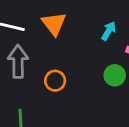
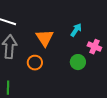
orange triangle: (54, 24) -> (45, 38), moved

